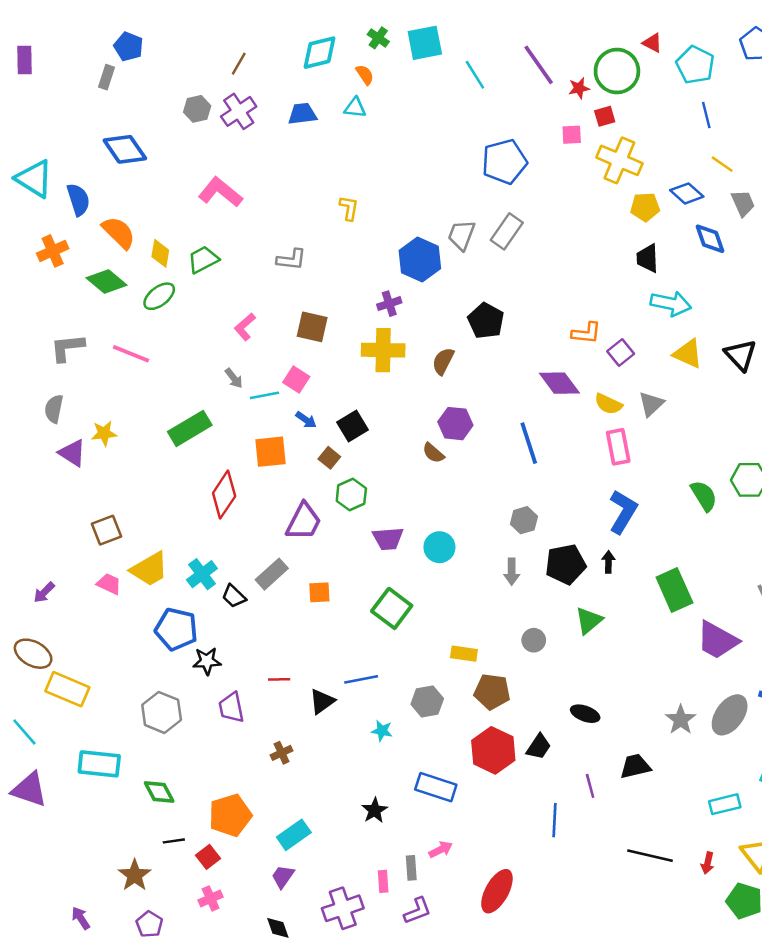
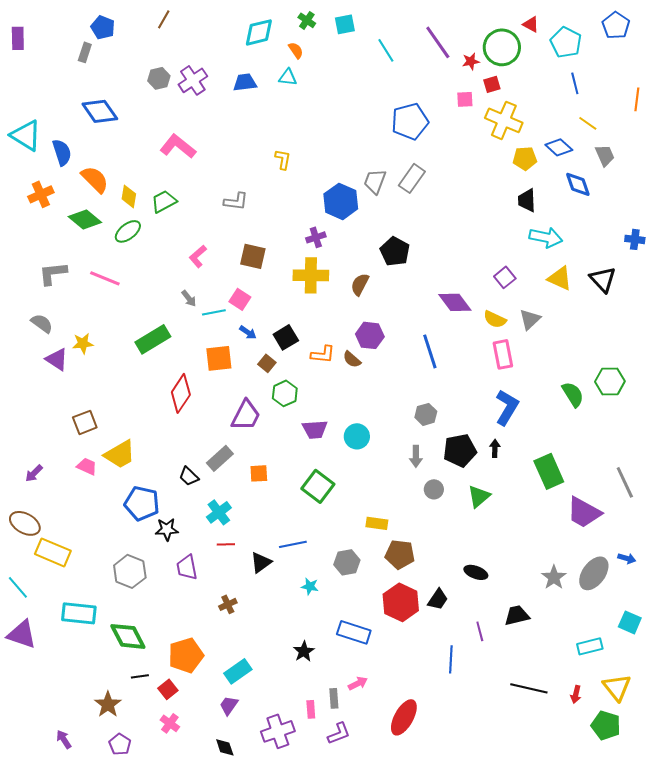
cyan square: (425, 43) -> (345, 24), size x0.7
brown line: (239, 64) -> (164, 19), moved
orange L-shape: (586, 333) -> (323, 354), moved
gray semicircle: (54, 409) -> (42, 323), turned 115
cyan cross: (202, 574) -> (219, 512), moved
gray circle: (534, 640) -> (434, 489), moved
green diamond: (159, 792) -> (128, 636), size x1.4
pink cross: (211, 898) -> (170, 723), turned -30

